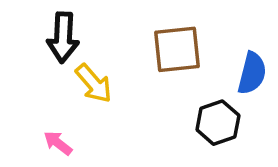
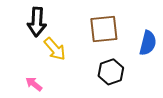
black hexagon: (218, 123) -> (111, 72), moved

